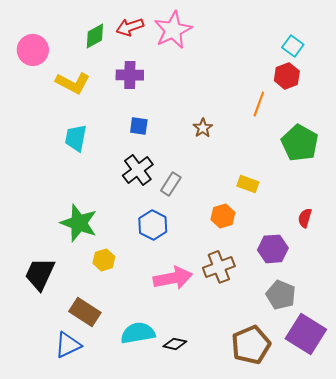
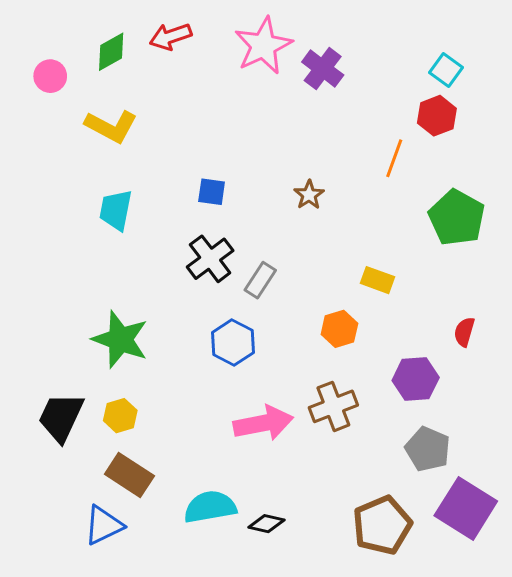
red arrow: (130, 27) -> (170, 37), moved
green diamond: (95, 36) -> (111, 52), moved
pink circle: (33, 50) -> (50, 76), size x0.7
purple cross: (130, 75) -> (323, 68), moved, turned 36
yellow hexagon: (104, 260) -> (120, 416), moved

